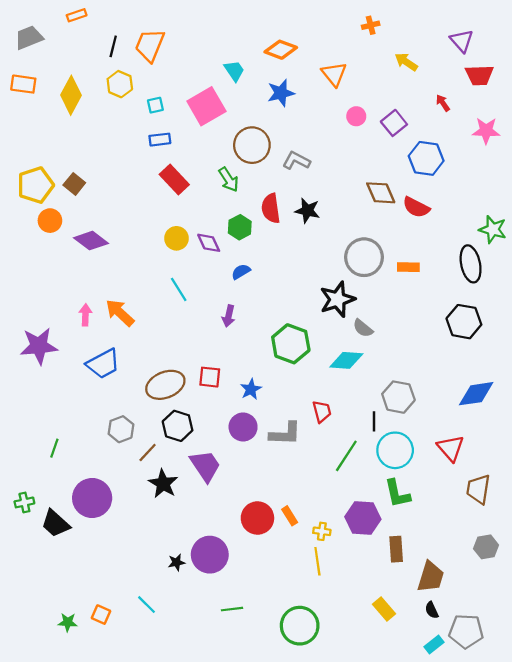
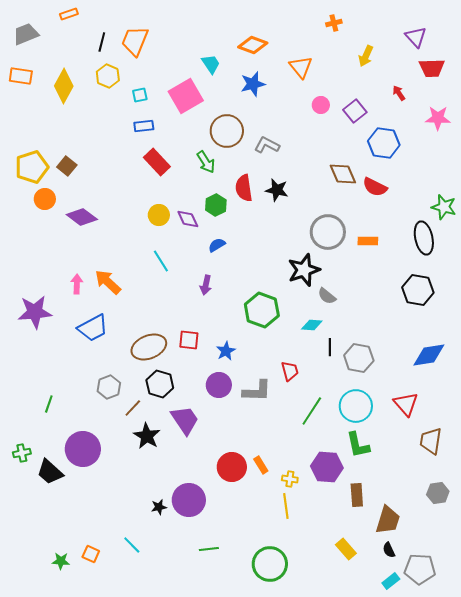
yellow arrow: (406, 62) -> (366, 56), turned -100
cyan diamond: (346, 360) -> (312, 325), size x0.7
black line: (374, 421) -> (330, 347), moved

